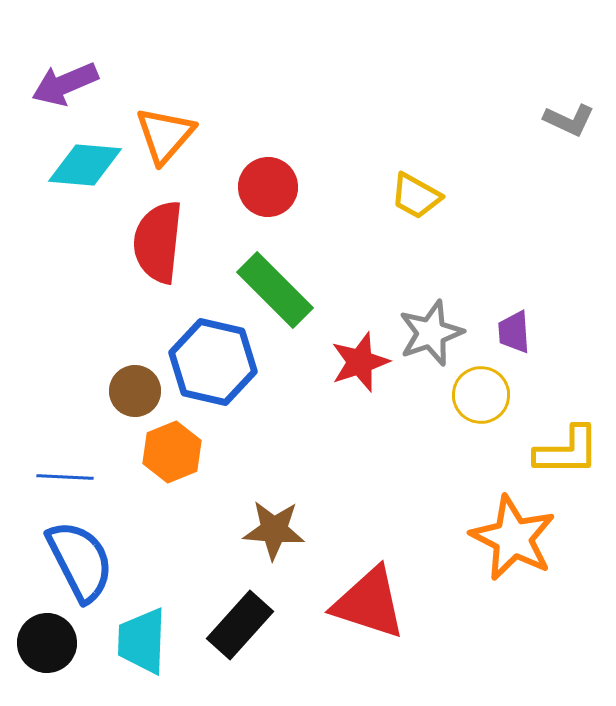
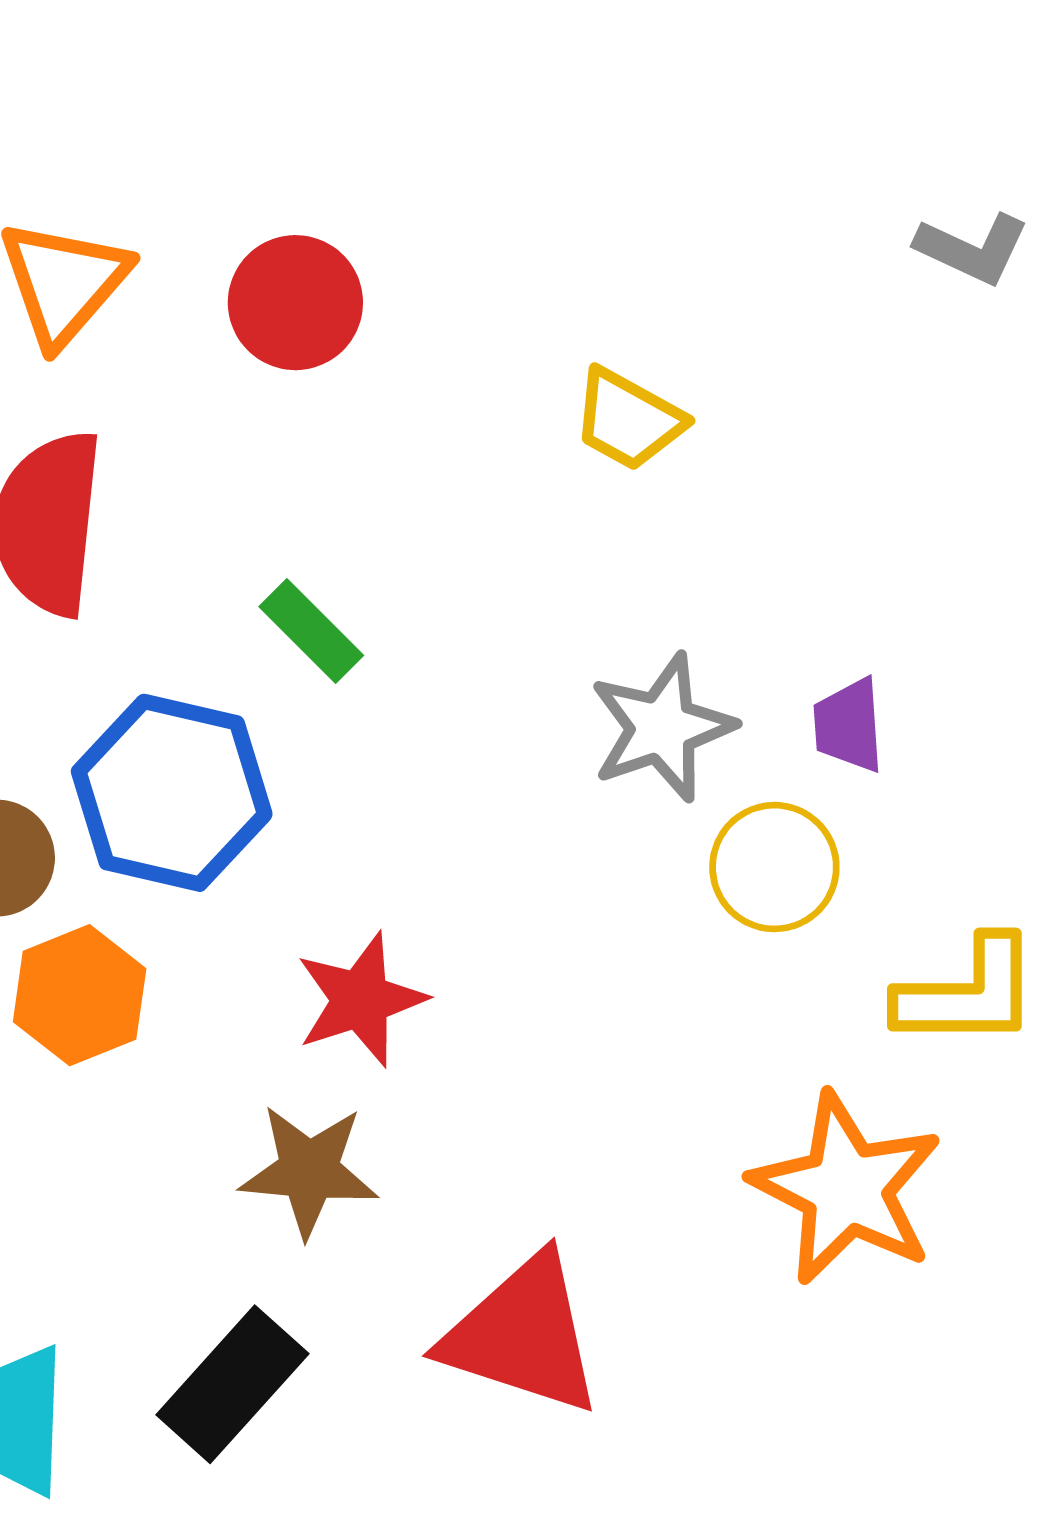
red circle: (268, 187) -> (295, 303), moved
green rectangle: (275, 290) -> (311, 631), size x0.6
red star: (360, 362) -> (361, 1000), moved

